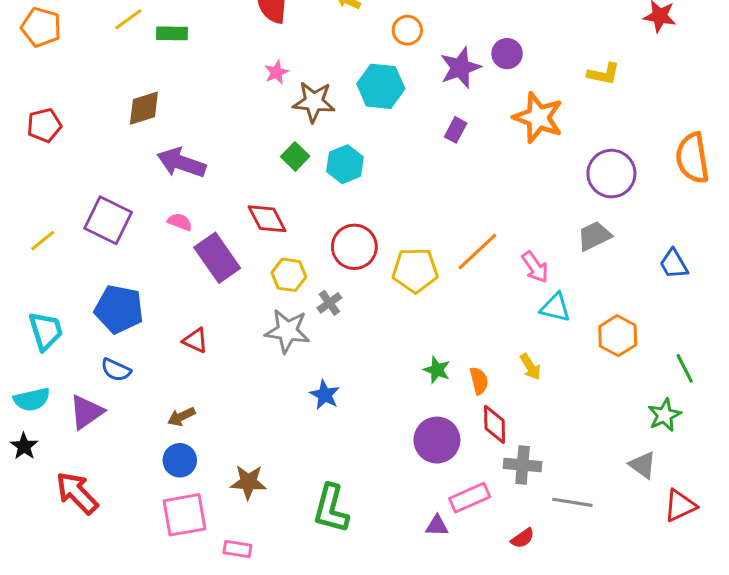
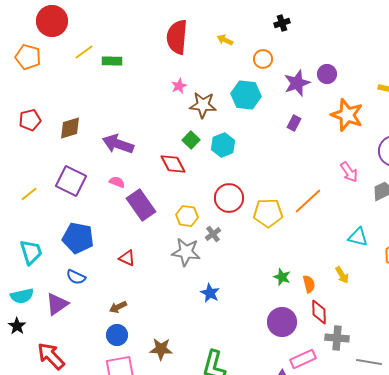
brown diamond: (144, 108) -> (70, 128), moved
red diamond: (267, 219) -> (173, 164), moved
pink arrow: (535, 267) -> (349, 172), moved

